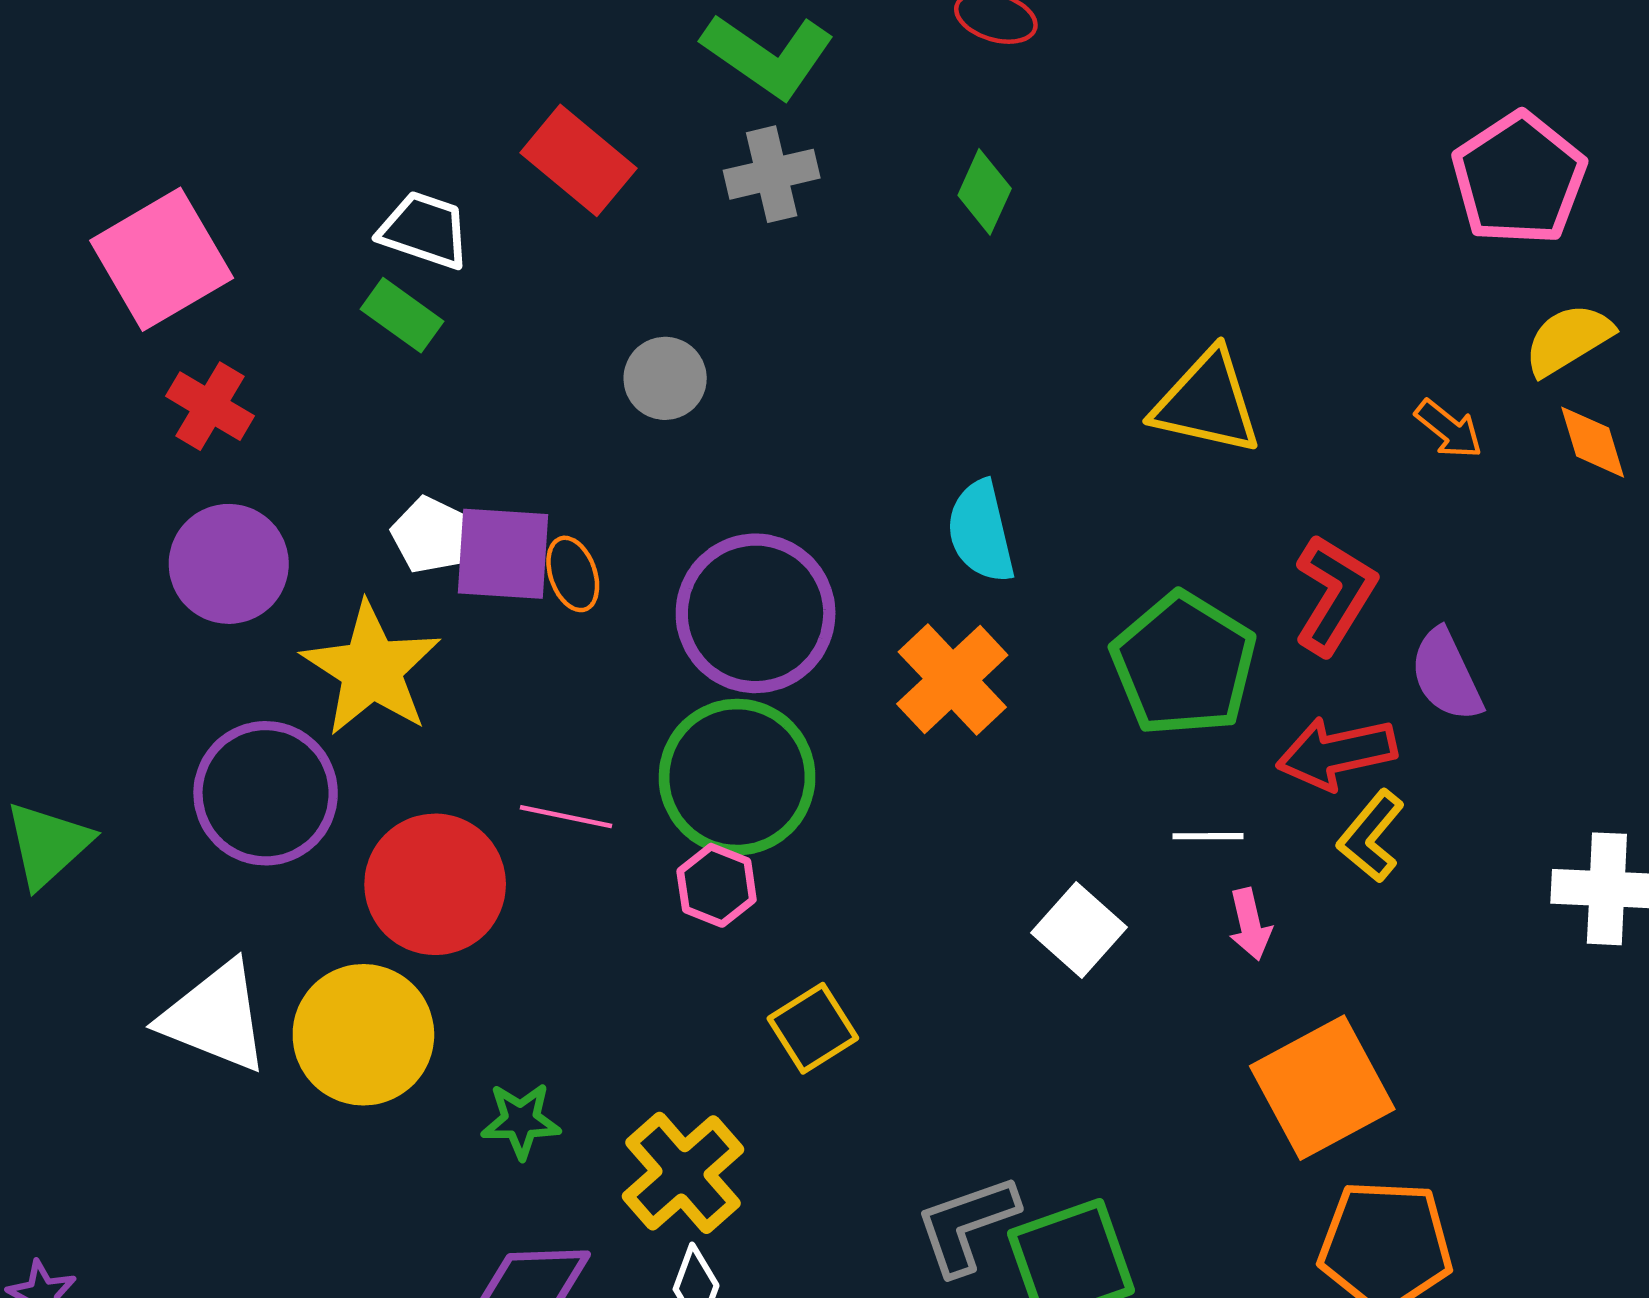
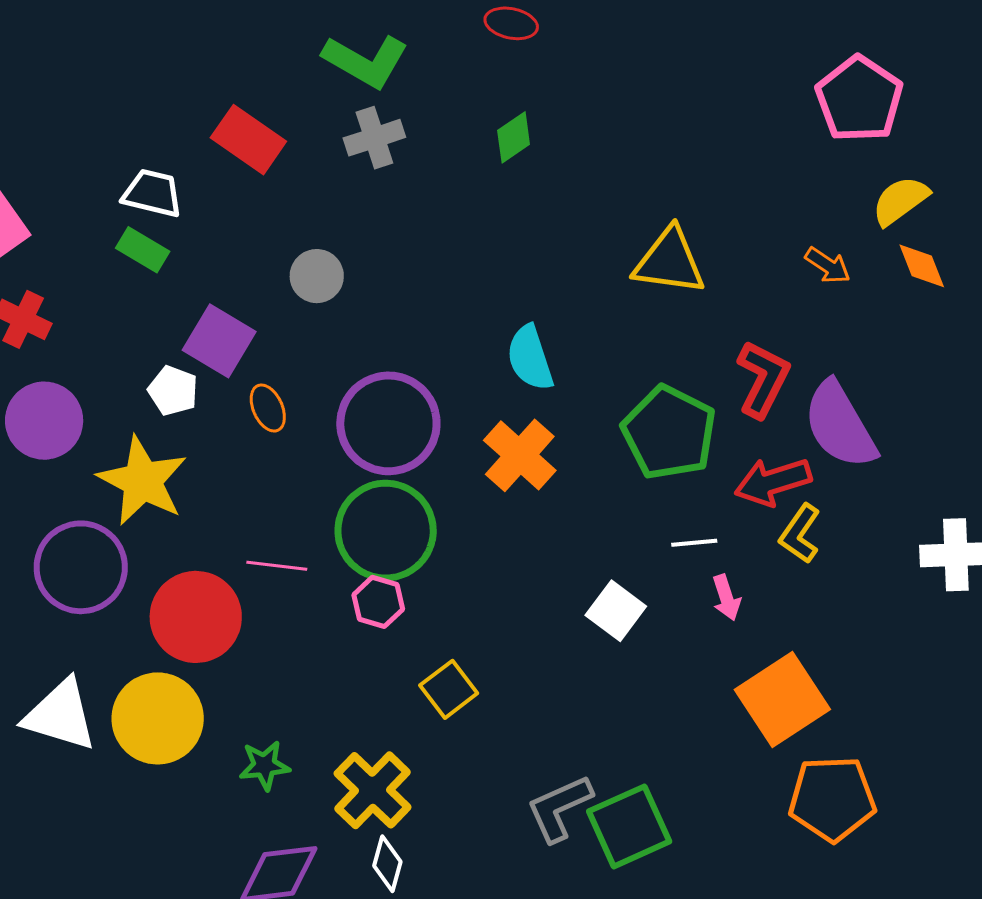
green diamond: (985, 192) -> (514, 137), turned 36
purple square: (503, 554) -> (219, 341), moved, turned 32
purple semicircle: (1446, 675) -> (840, 425), size x1.5

